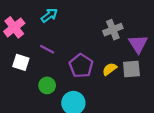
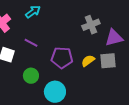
purple triangle: (138, 44) -> (114, 38), turned 48
purple pentagon: (81, 66) -> (62, 58), turned -30

